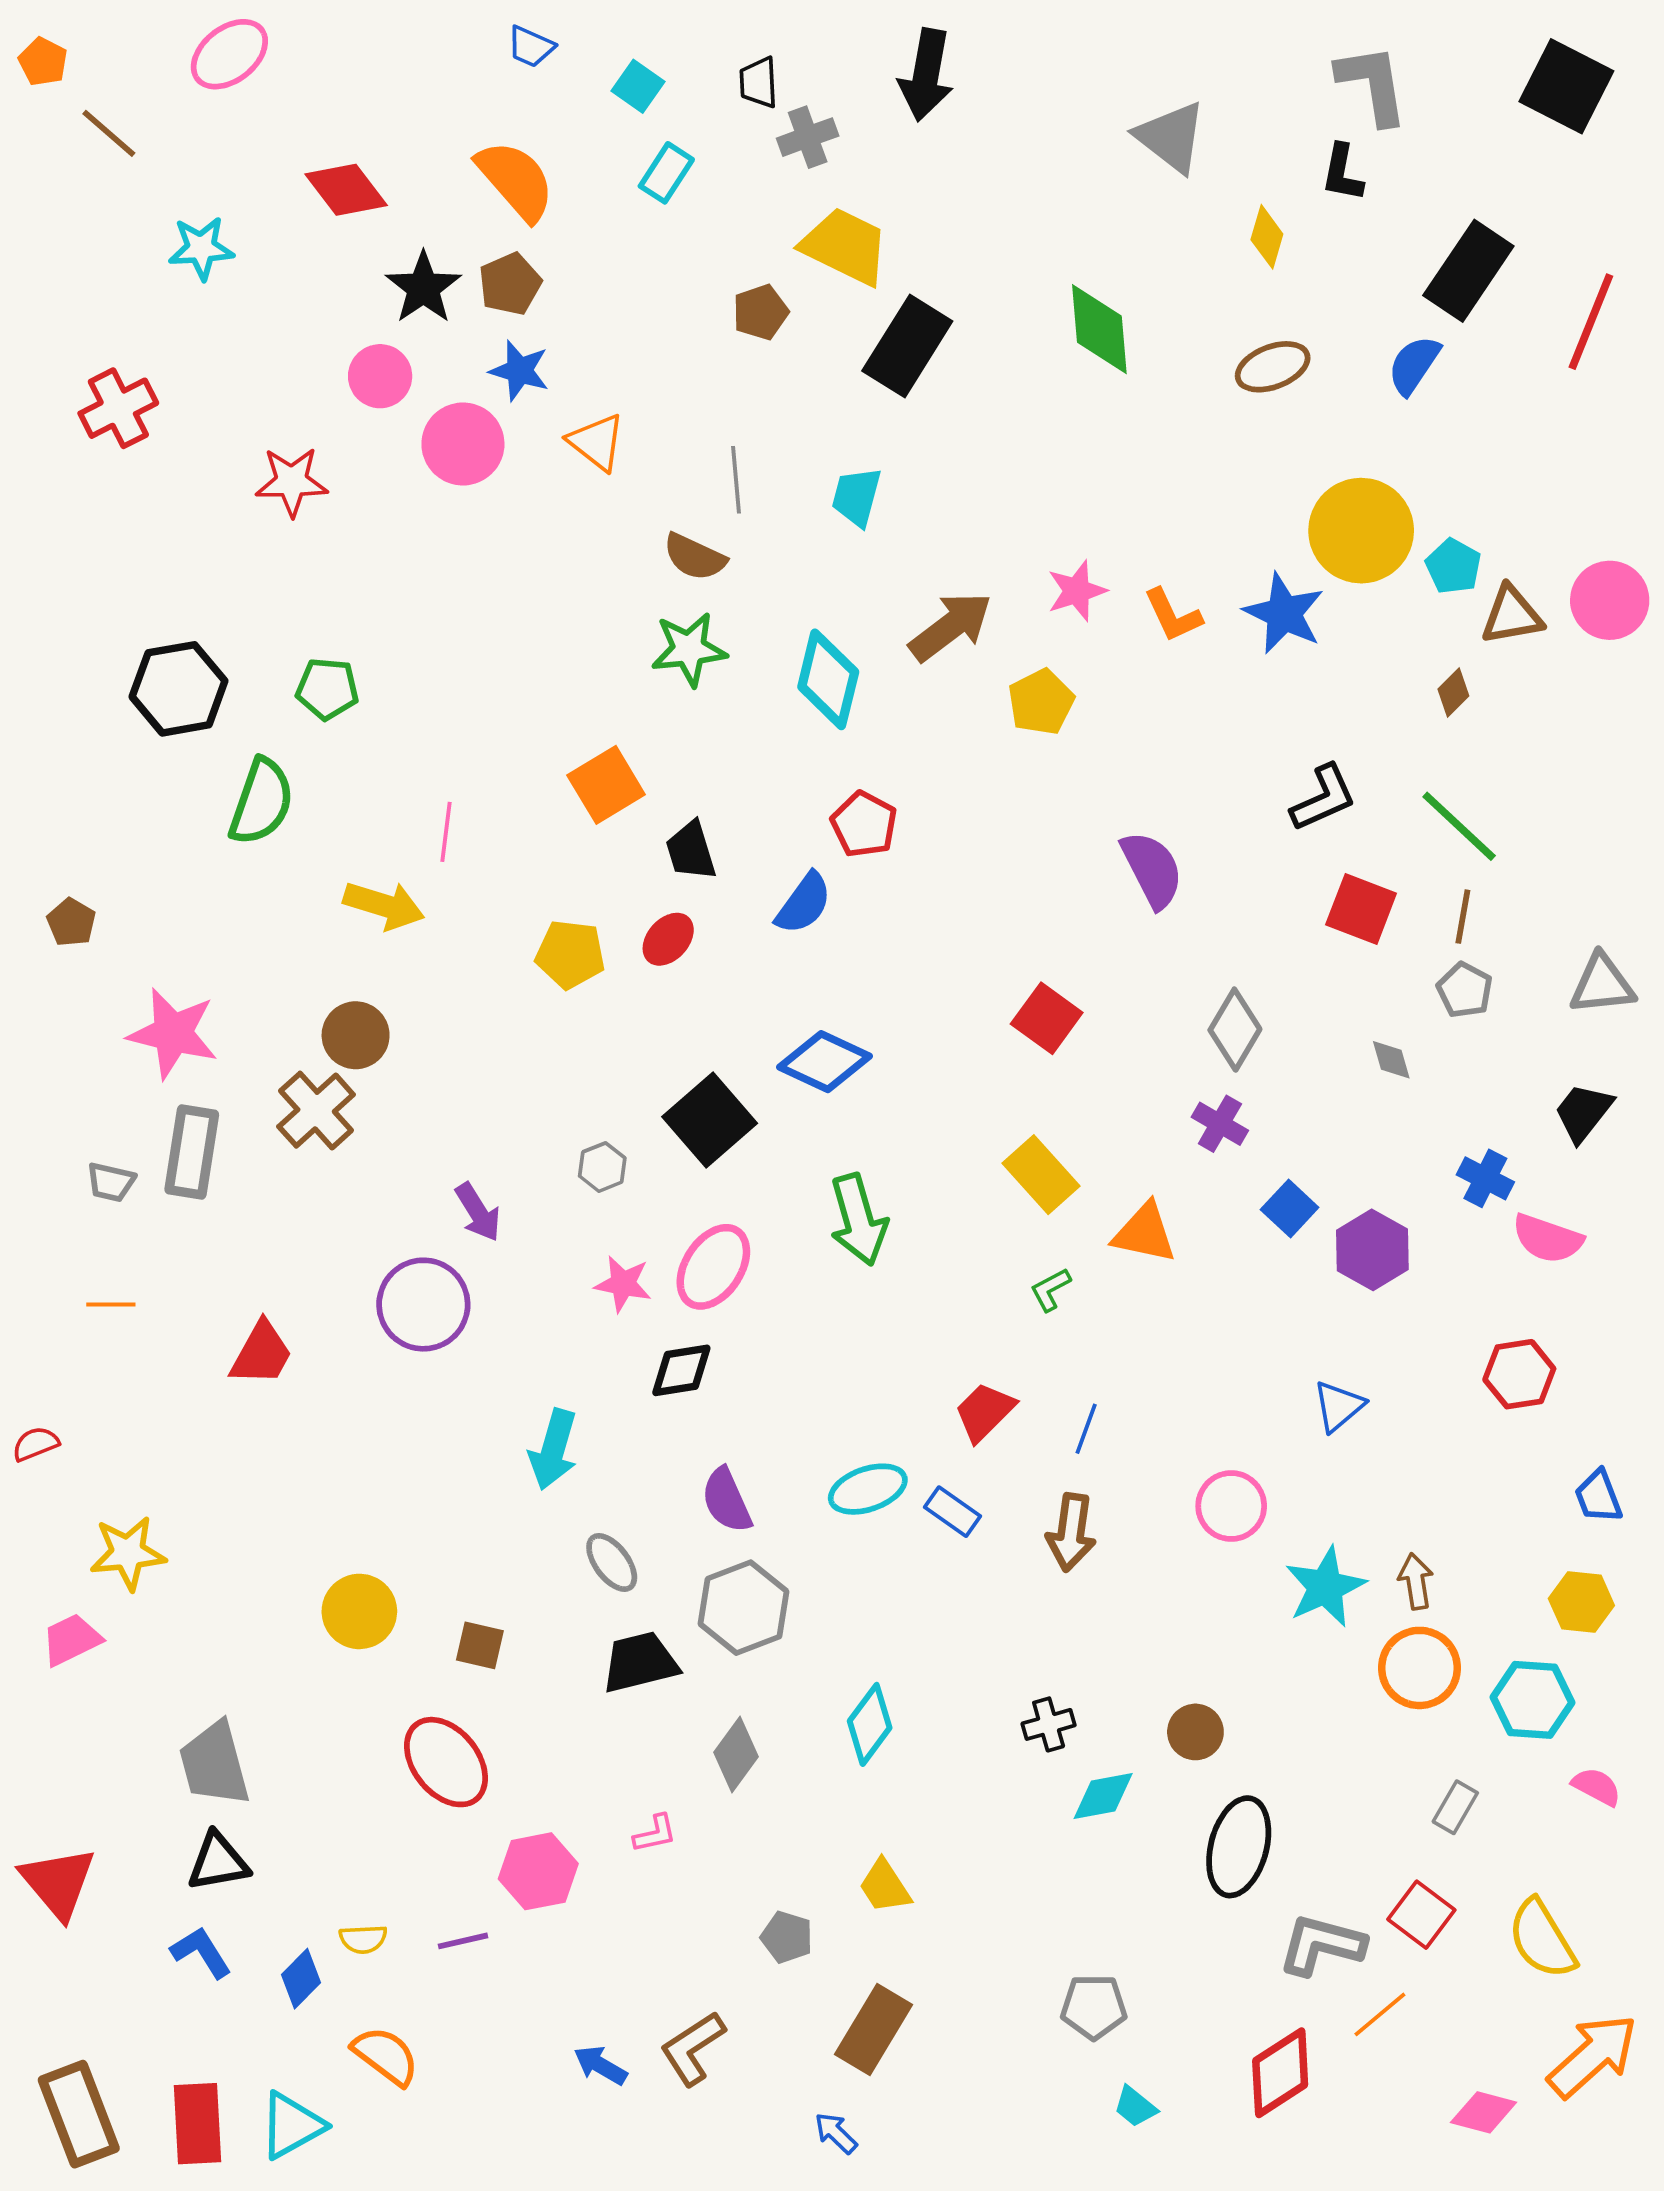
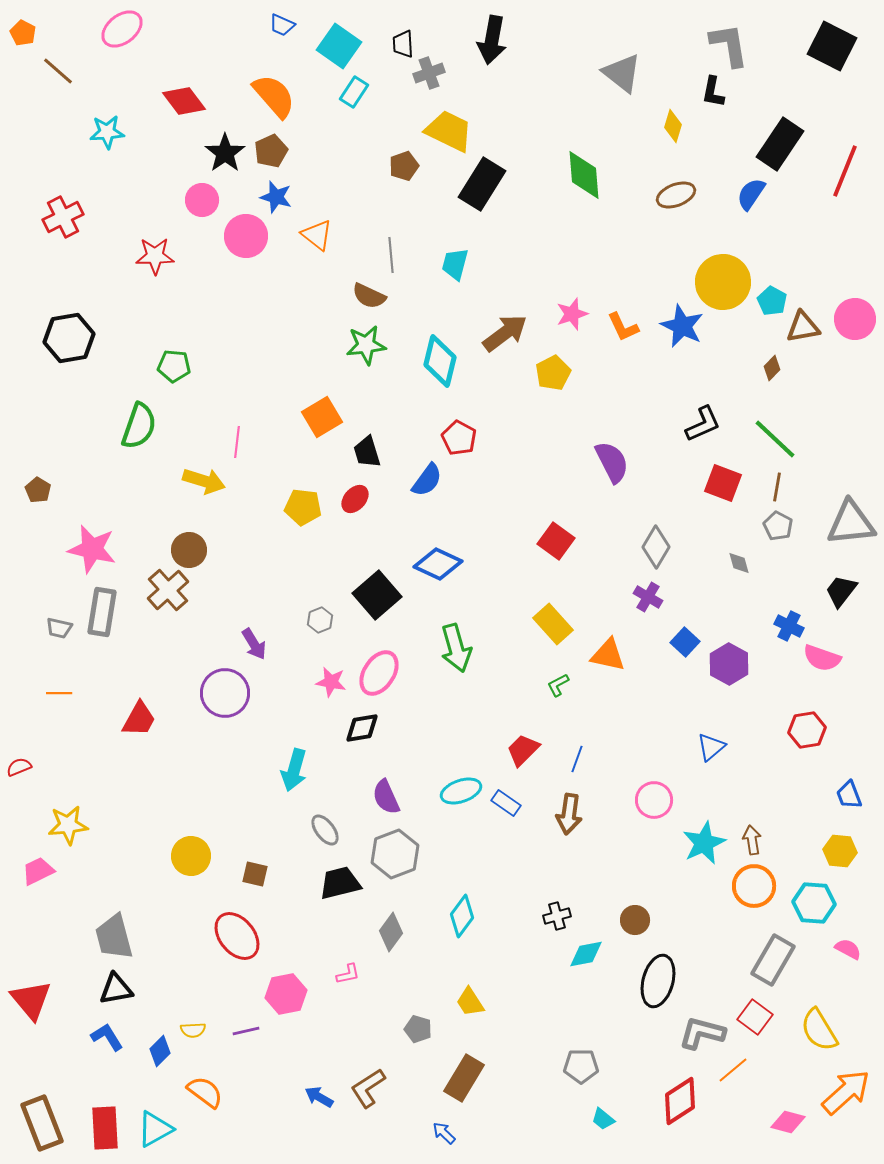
cyan square: (638, 86) -> (339, 46), size x1.6
black hexagon: (179, 689) -> (69, 338), moved
gray triangle: (1602, 984) -> (851, 523), size x1.4
gray rectangle: (1455, 1807) -> (773, 960), size x1.8

